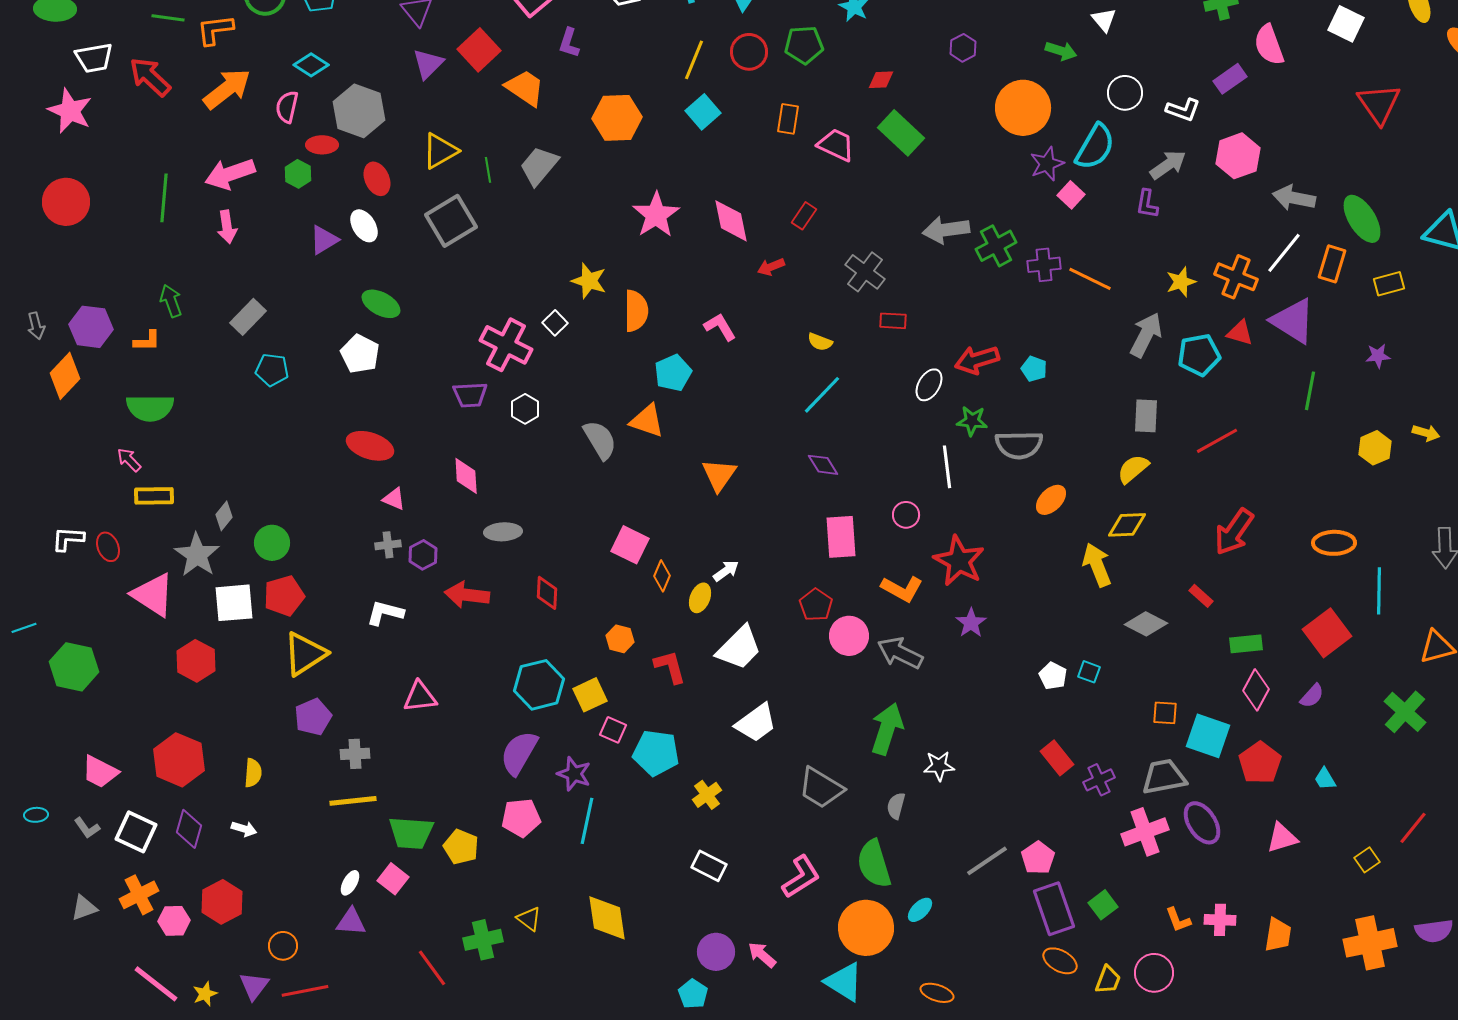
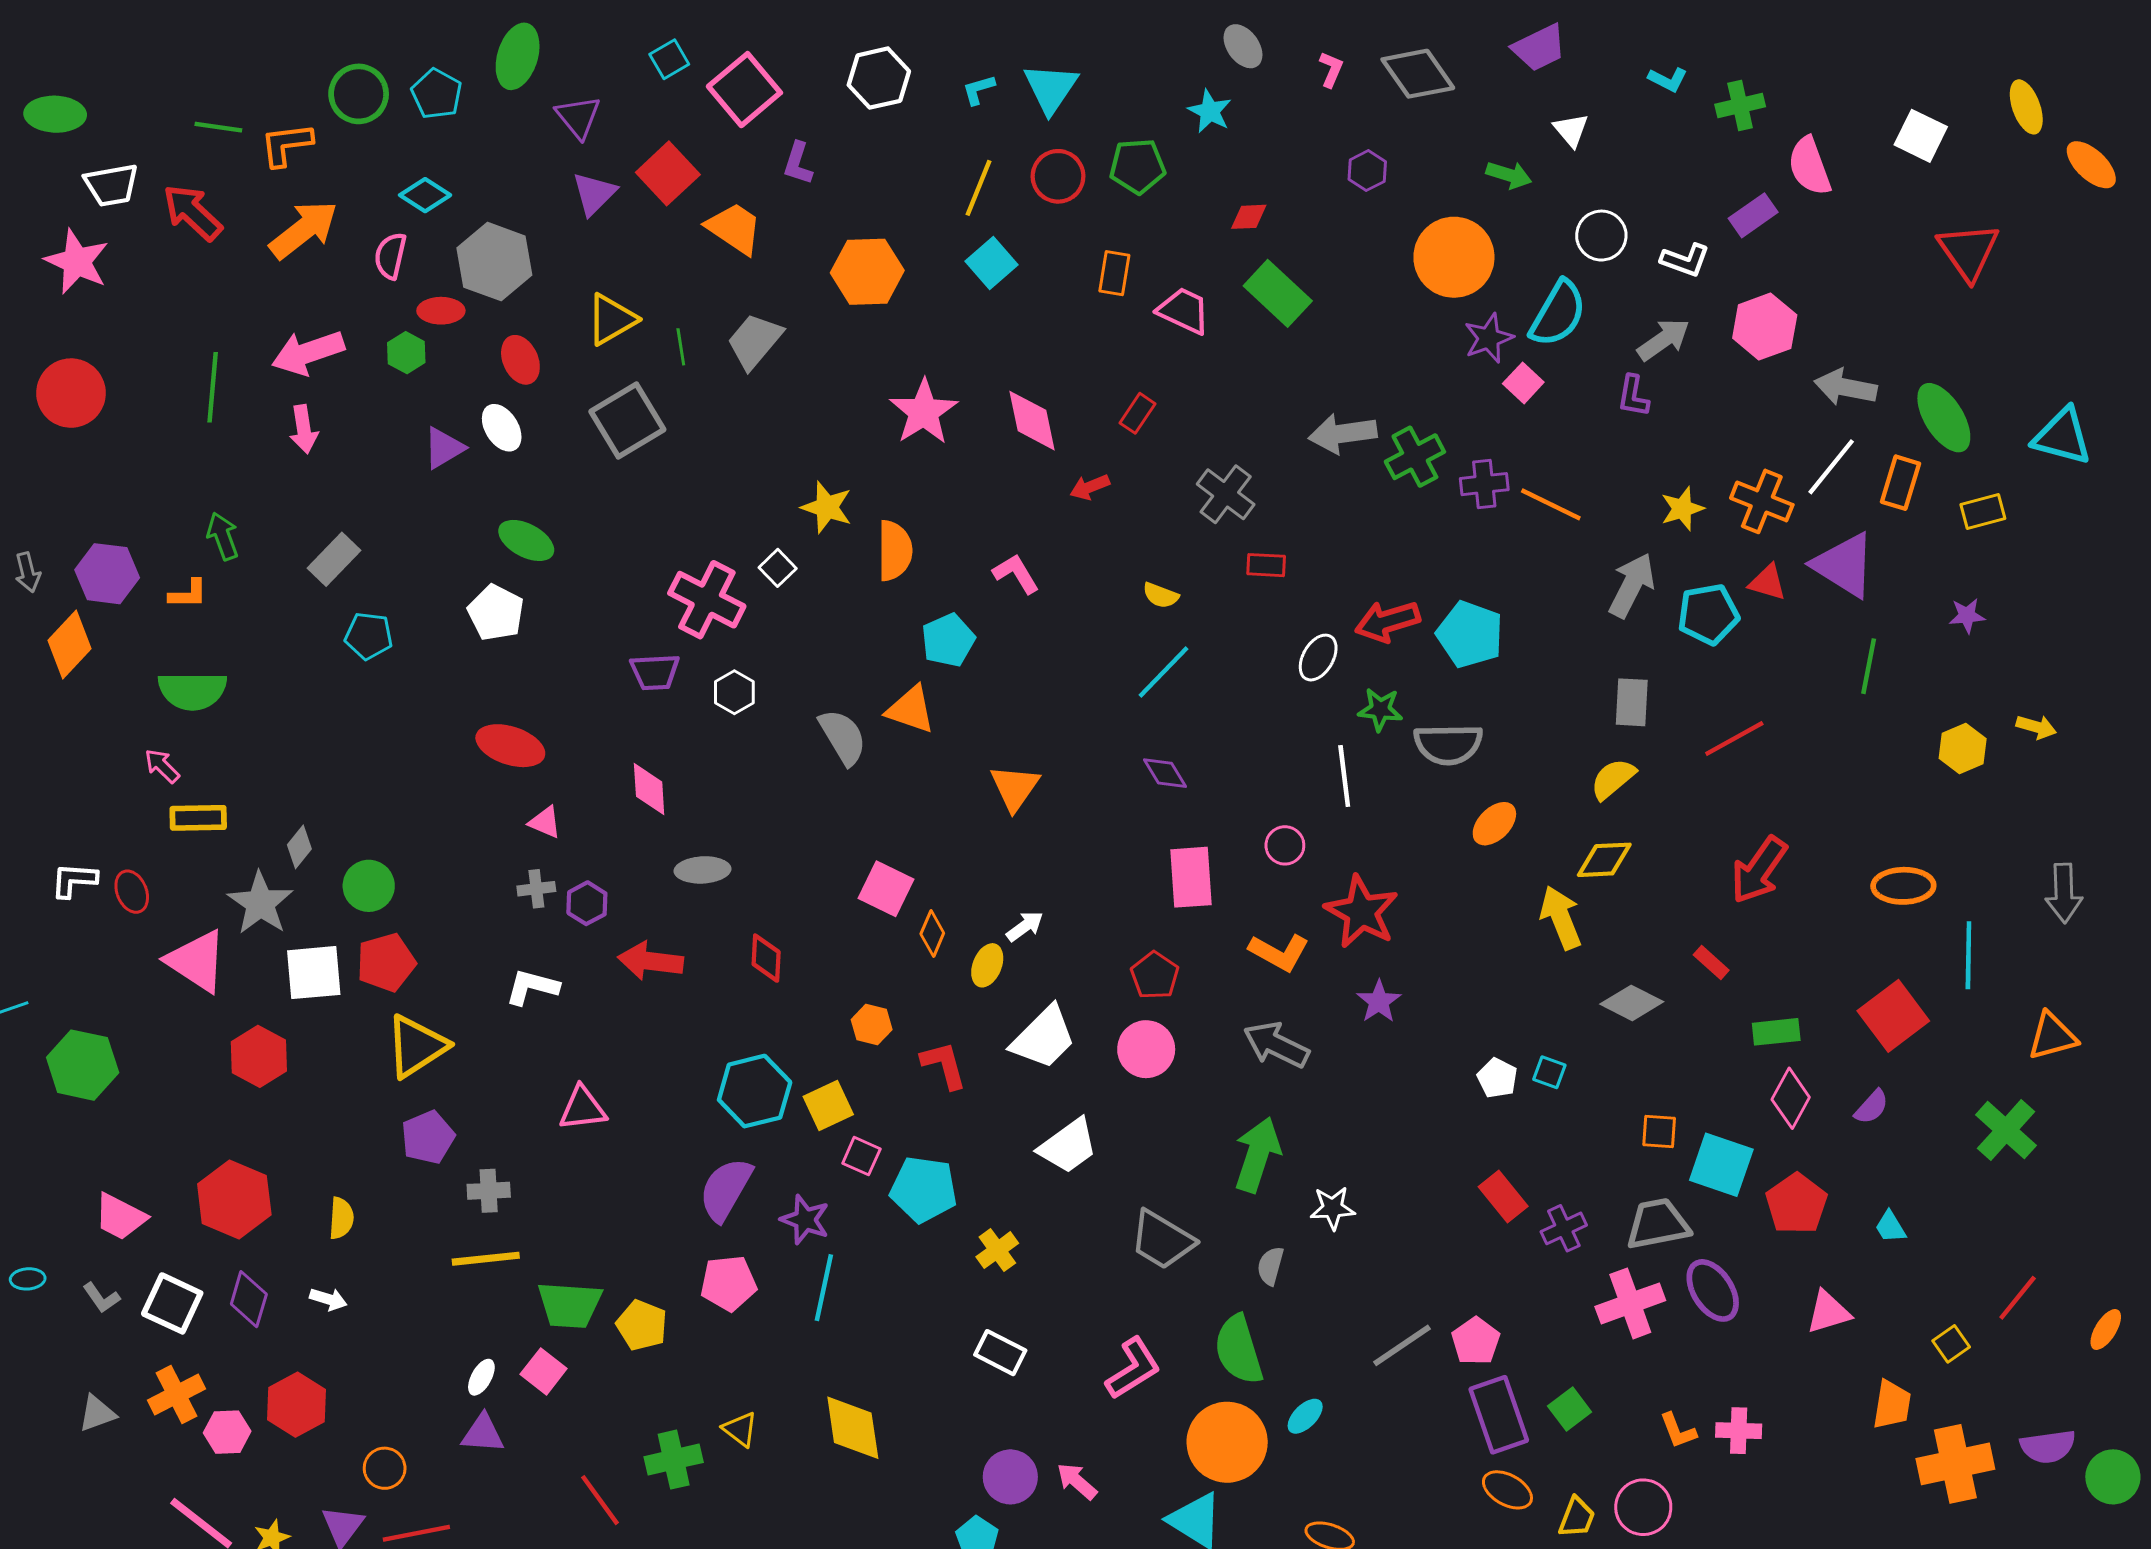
cyan pentagon: (1034, 369) -> (1470, 634), size x1.8
pink circle: (849, 636) -> (1146, 1049), moved
orange trapezoid: (1278, 935) -> (1892, 1405), moved

